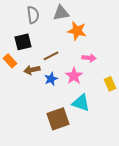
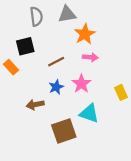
orange star: (77, 31) -> (85, 34), turned 30
pink arrow: (89, 58) -> (90, 57), moved
brown arrow: (32, 70) -> (35, 105), moved

